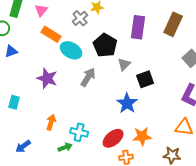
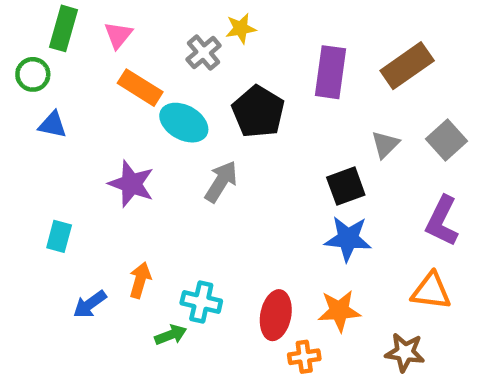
brown rectangle: (173, 24) -> (407, 66), turned 30
blue triangle: (11, 51) -> (53, 125), turned 32
gray triangle: (124, 64) -> (385, 144), moved
blue star: (127, 103) -> (348, 239), moved, turned -30
red ellipse: (113, 138) -> (276, 315), turned -40
blue arrow: (23, 146) -> (90, 304), moved

